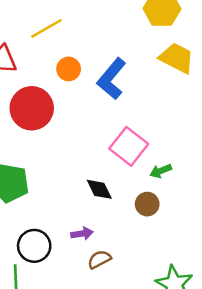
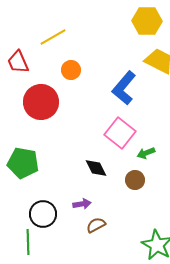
blue L-shape: (112, 79) -> (124, 88), moved

